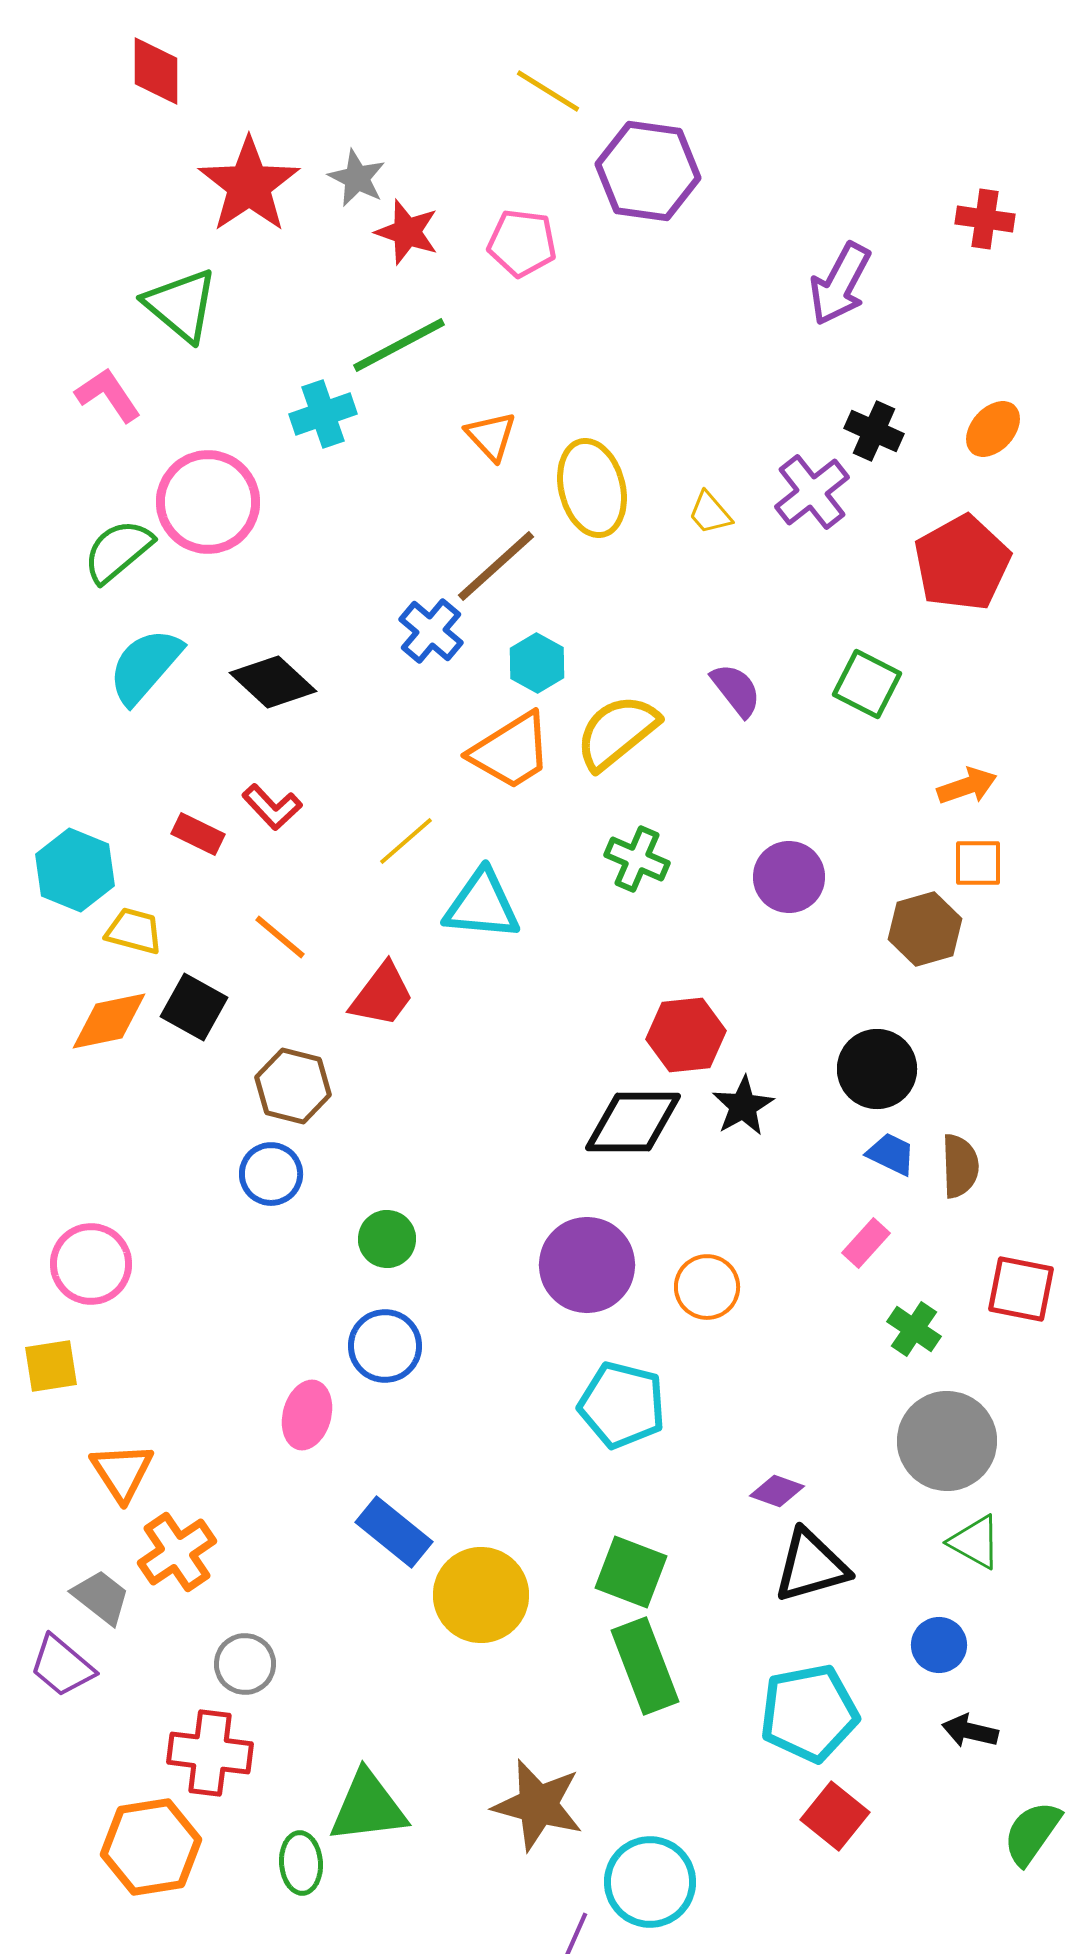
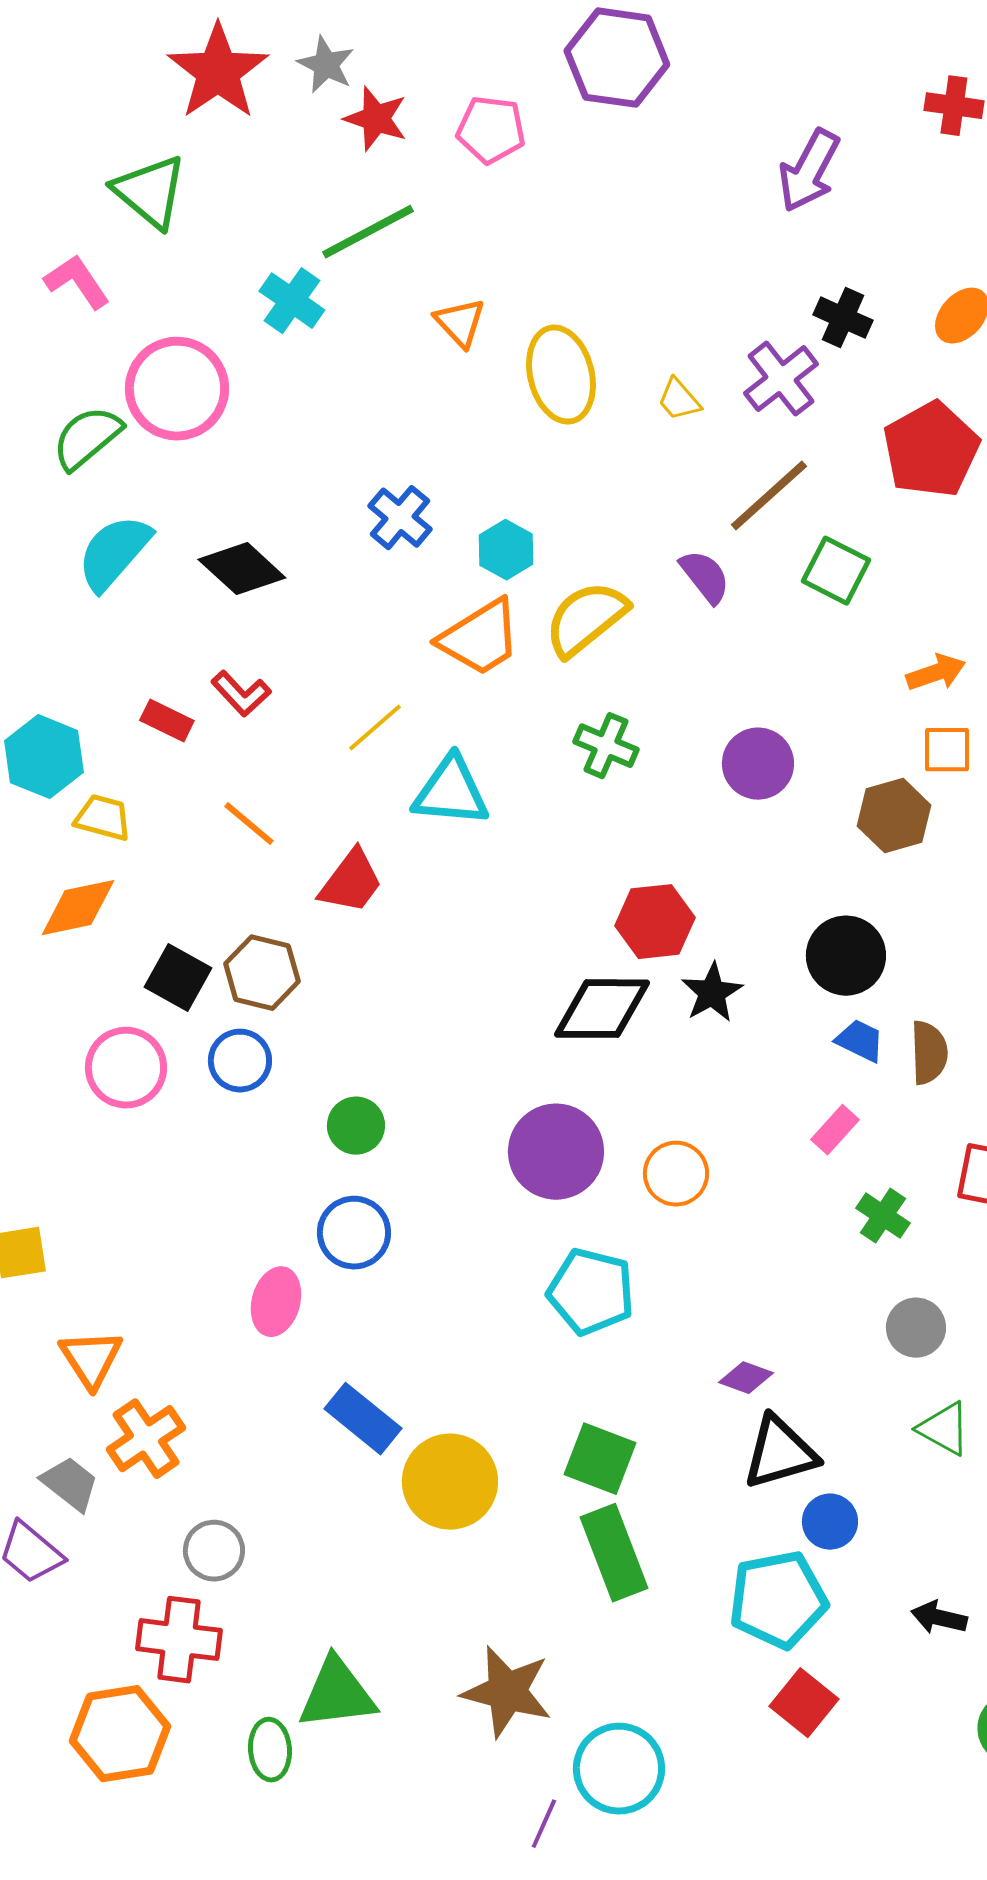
cyan cross: (323, 414) -> (292, 301), turned -36
brown line: (496, 566) -> (769, 496), moved
black square: (194, 1007) -> (178, 978), moved
pink circle: (91, 1264) -> (126, 1068), moved
gray circle: (947, 1441) -> (916, 1328), size x0.6
blue circle: (939, 1645) -> (830, 1522), moved

